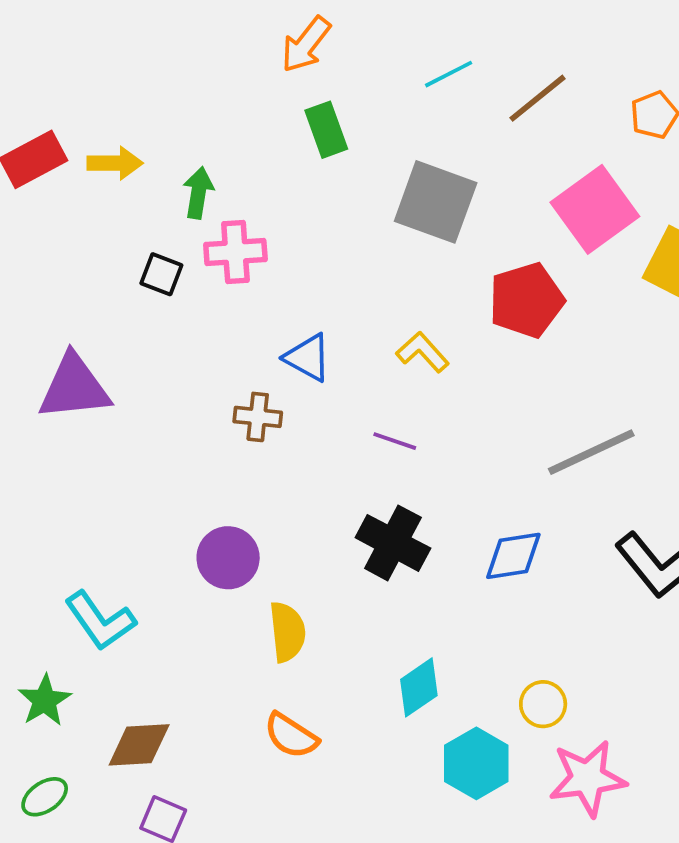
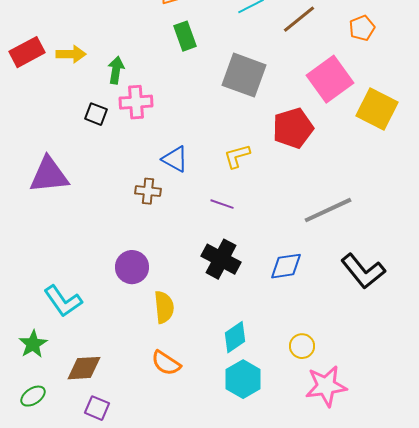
yellow L-shape: (423, 352) -> (237, 156), turned -64
cyan hexagon: (476, 763) -> (243, 379), moved

